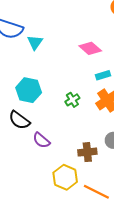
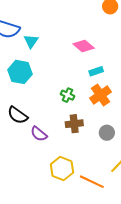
cyan hexagon: (29, 90) -> (20, 72), moved
green cross: (72, 100) -> (67, 95), turned -32
brown cross: (87, 152) -> (74, 124), moved

